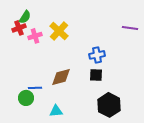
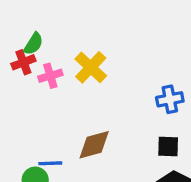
blue cross: (97, 55) -> (170, 99), moved
black square: (96, 75) -> (168, 146), moved

